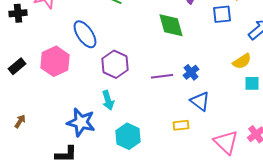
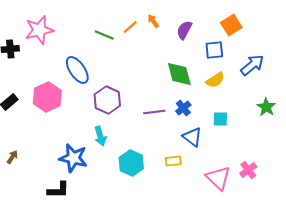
green diamond: (171, 25) -> (179, 74), moved
yellow semicircle: (242, 61) -> (215, 80), moved
cyan square: (252, 83) -> (220, 119), moved
cyan hexagon: (128, 136) -> (131, 163), moved

